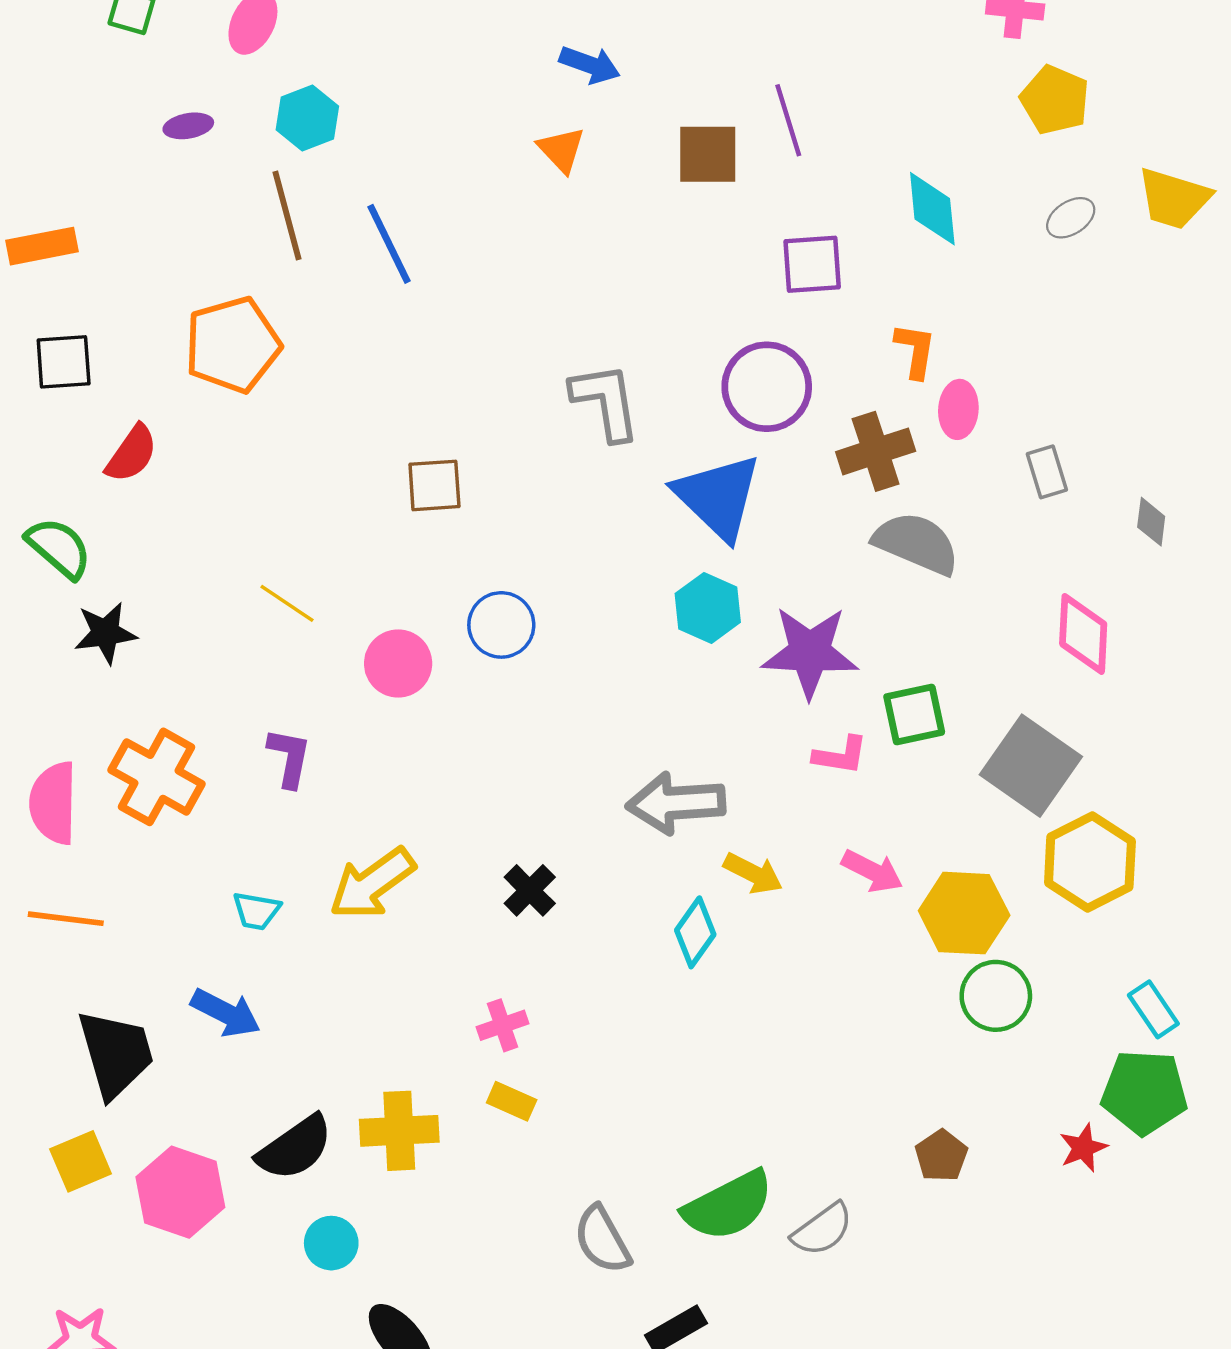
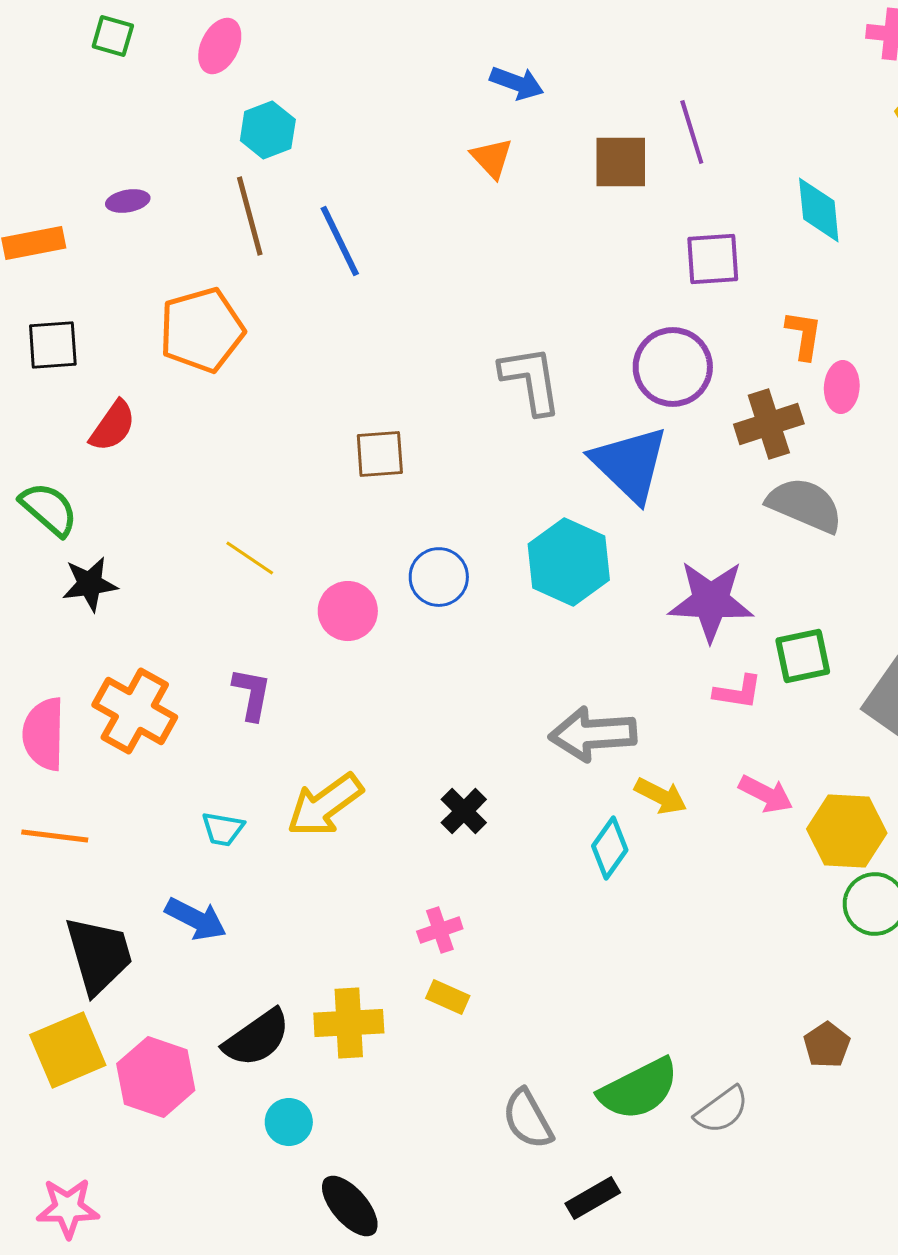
purple ellipse: (188, 126) -> (128, 201), moved
cyan hexagon: (708, 608) -> (569, 562), moved, size x1.4
yellow square: (81, 1161) -> (68, 1050), size x1.4

